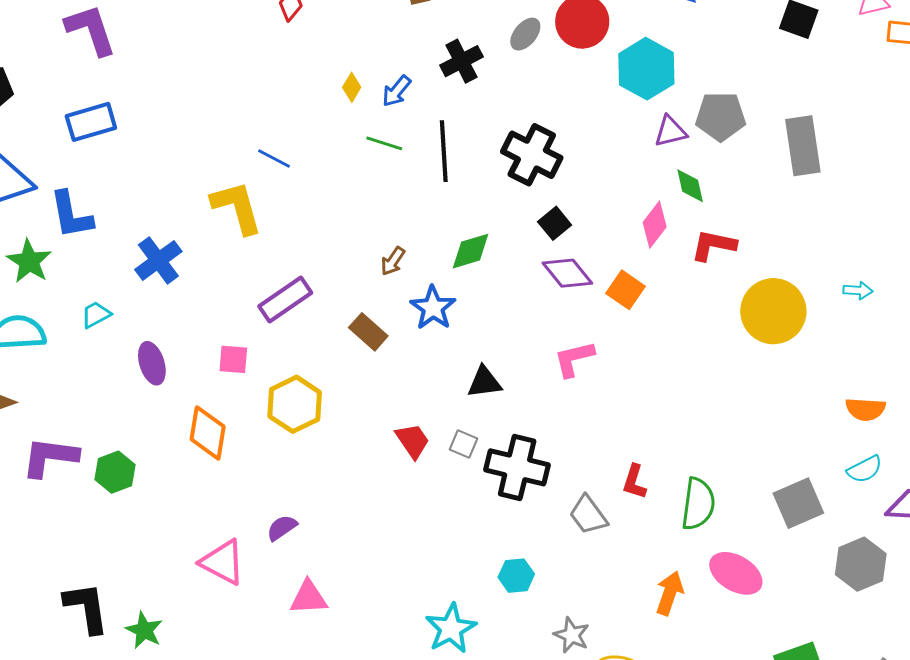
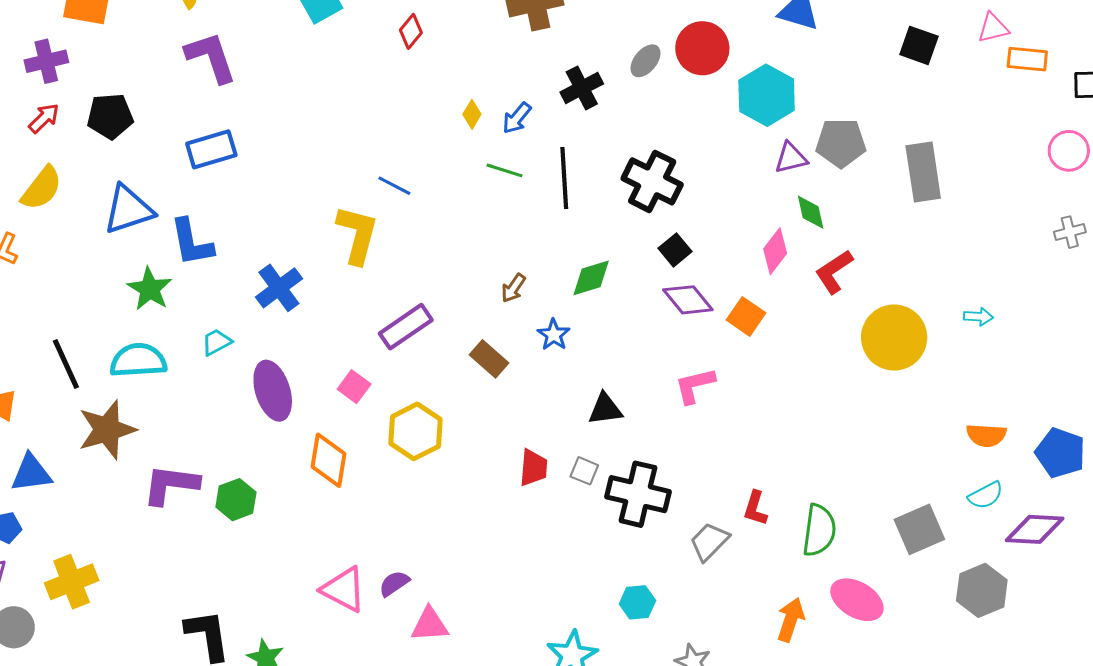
yellow L-shape: (237, 207) -> (357, 235), turned 30
red L-shape: (713, 245) -> (834, 272), turned -45
blue star: (433, 308) -> (554, 335), size x0.7
pink square: (233, 359) -> (354, 387), turned 32
purple ellipse: (152, 363) -> (273, 391), size x1.4
red trapezoid: (413, 441) -> (533, 468), turned 39
gray trapezoid: (588, 515) -> (709, 542), turned 81
purple semicircle: (282, 528) -> (394, 583), moved

